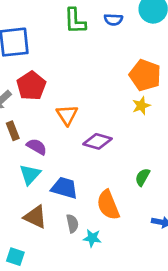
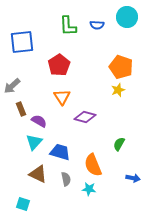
red pentagon: (31, 86) -> (59, 65), moved
cyan star: (92, 238) -> (89, 189), moved

